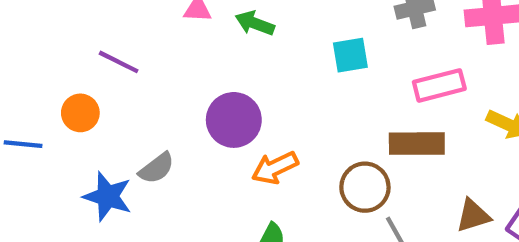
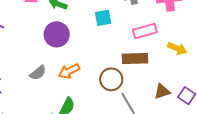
purple circle: (234, 120) -> (57, 34), moved
gray semicircle: (157, 168) -> (38, 73), moved

